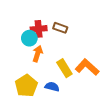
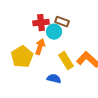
cyan circle: (29, 38) -> (54, 32), moved
yellow pentagon: (26, 86) -> (22, 57), moved

